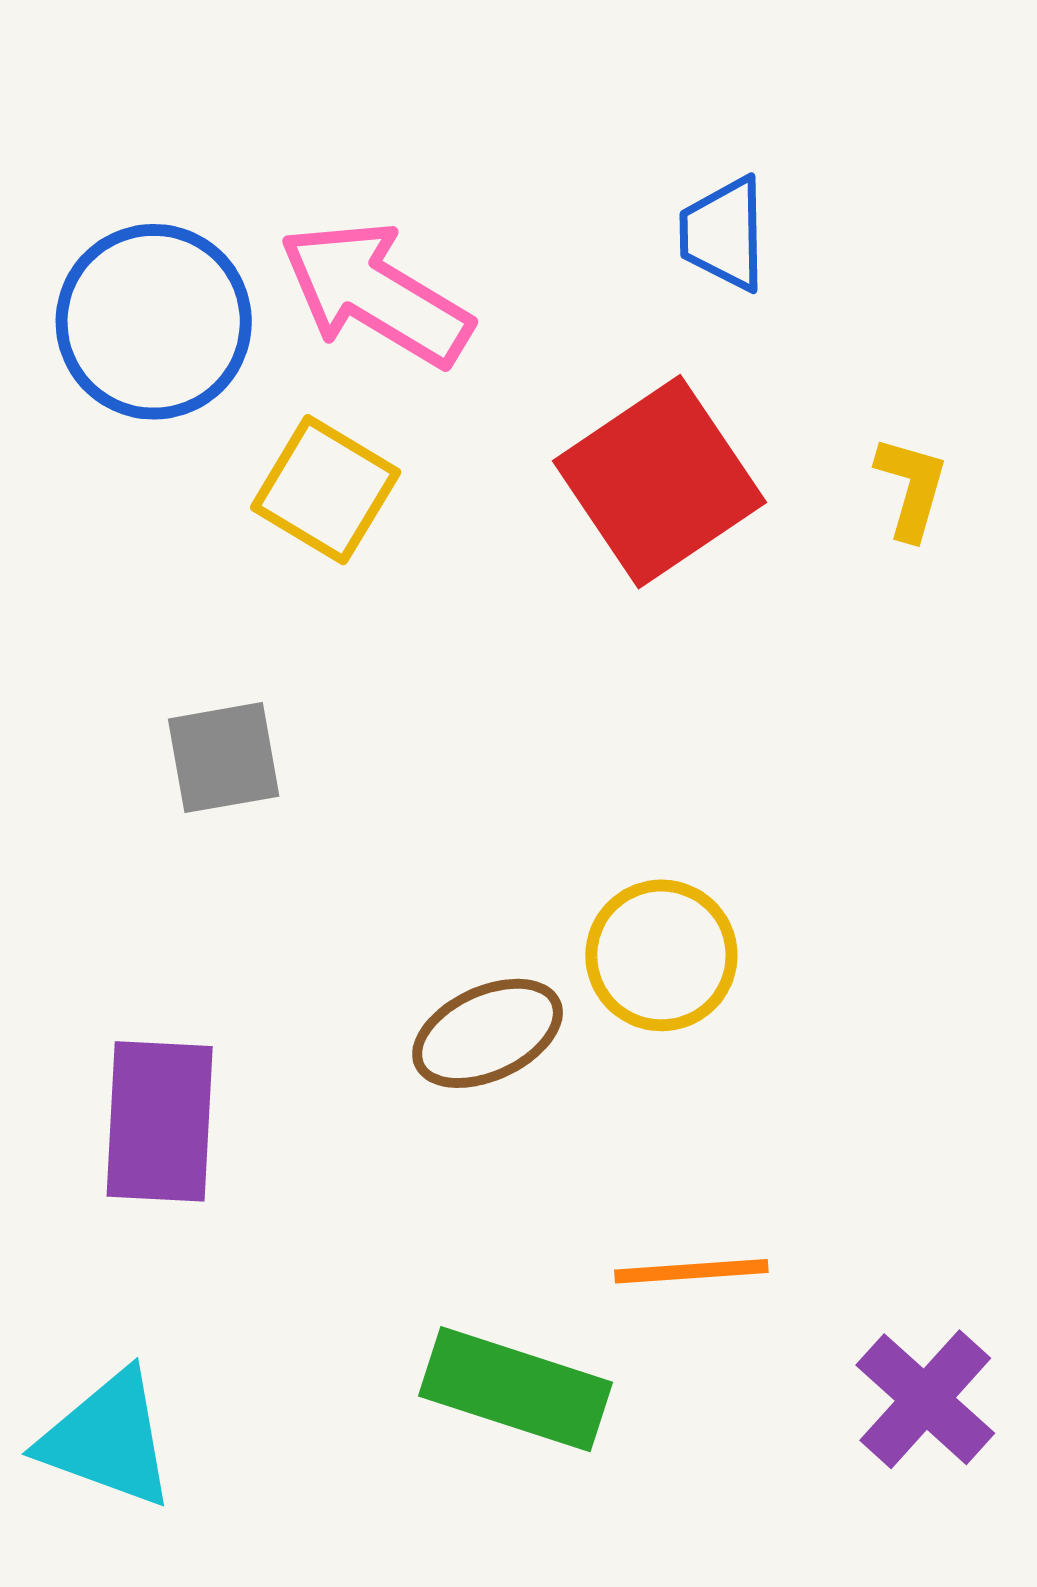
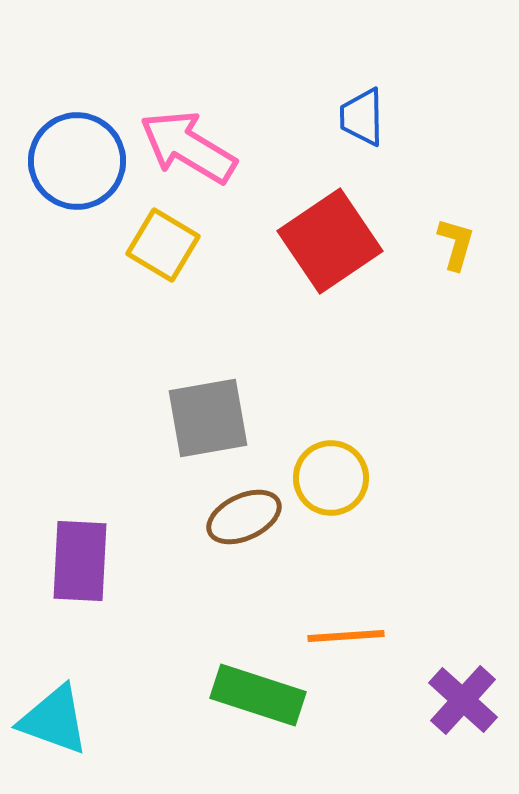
gray square: (224, 758) -> (208, 418), moved, size x1.4

